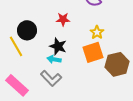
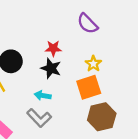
black star: (58, 46) -> (51, 68), moved
brown hexagon: (117, 64) -> (102, 117), moved

